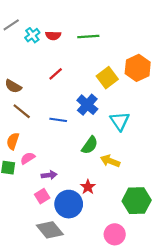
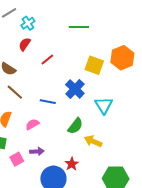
red semicircle: (53, 36) -> (25, 44), moved, turned 120
yellow square: (107, 78) -> (94, 65), turned -36
pink semicircle: (28, 158) -> (32, 124), moved
pink square: (42, 196) -> (17, 159), moved

